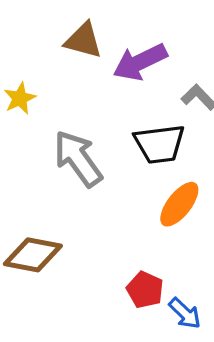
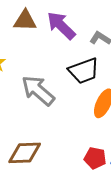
purple arrow: (140, 62) -> (61, 26), turned 84

